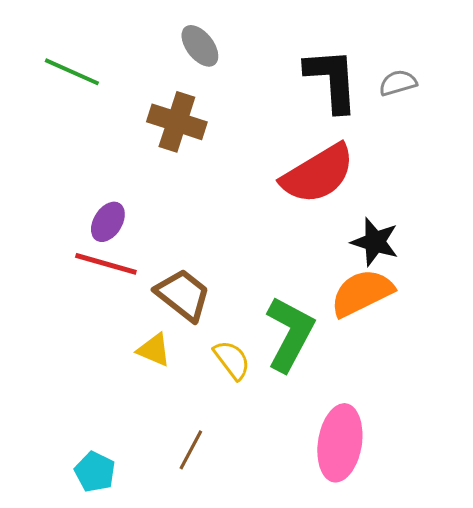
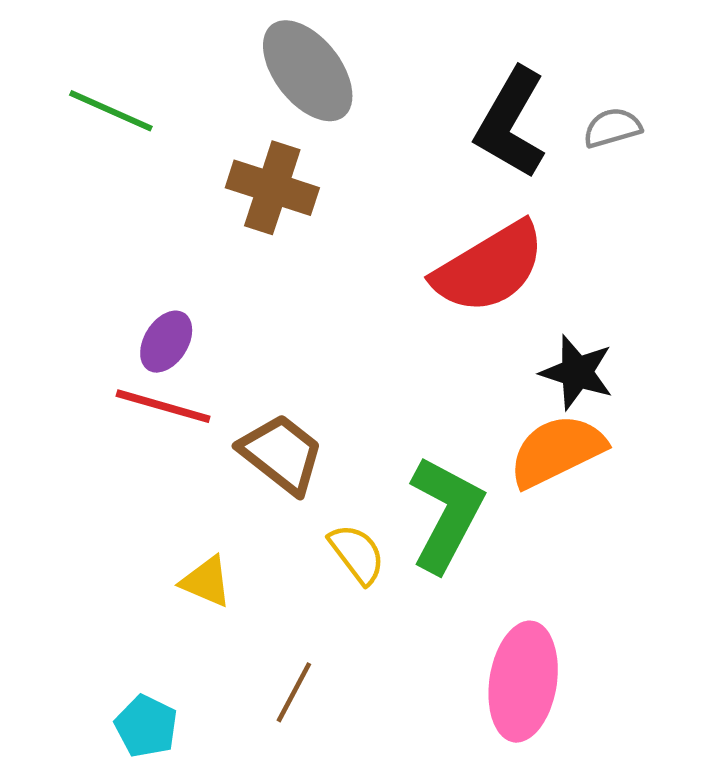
gray ellipse: (200, 46) -> (308, 71), size x1.6
black L-shape: (332, 80) -> (511, 123), turned -146
yellow triangle: (154, 350) -> (206, 582), moved

